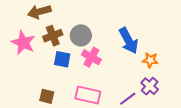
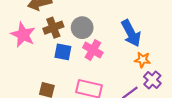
orange star: (150, 60) -> (143, 60), moved

